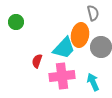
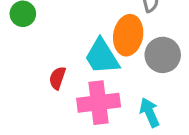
cyan trapezoid: (64, 48) -> (102, 57), turned 105

